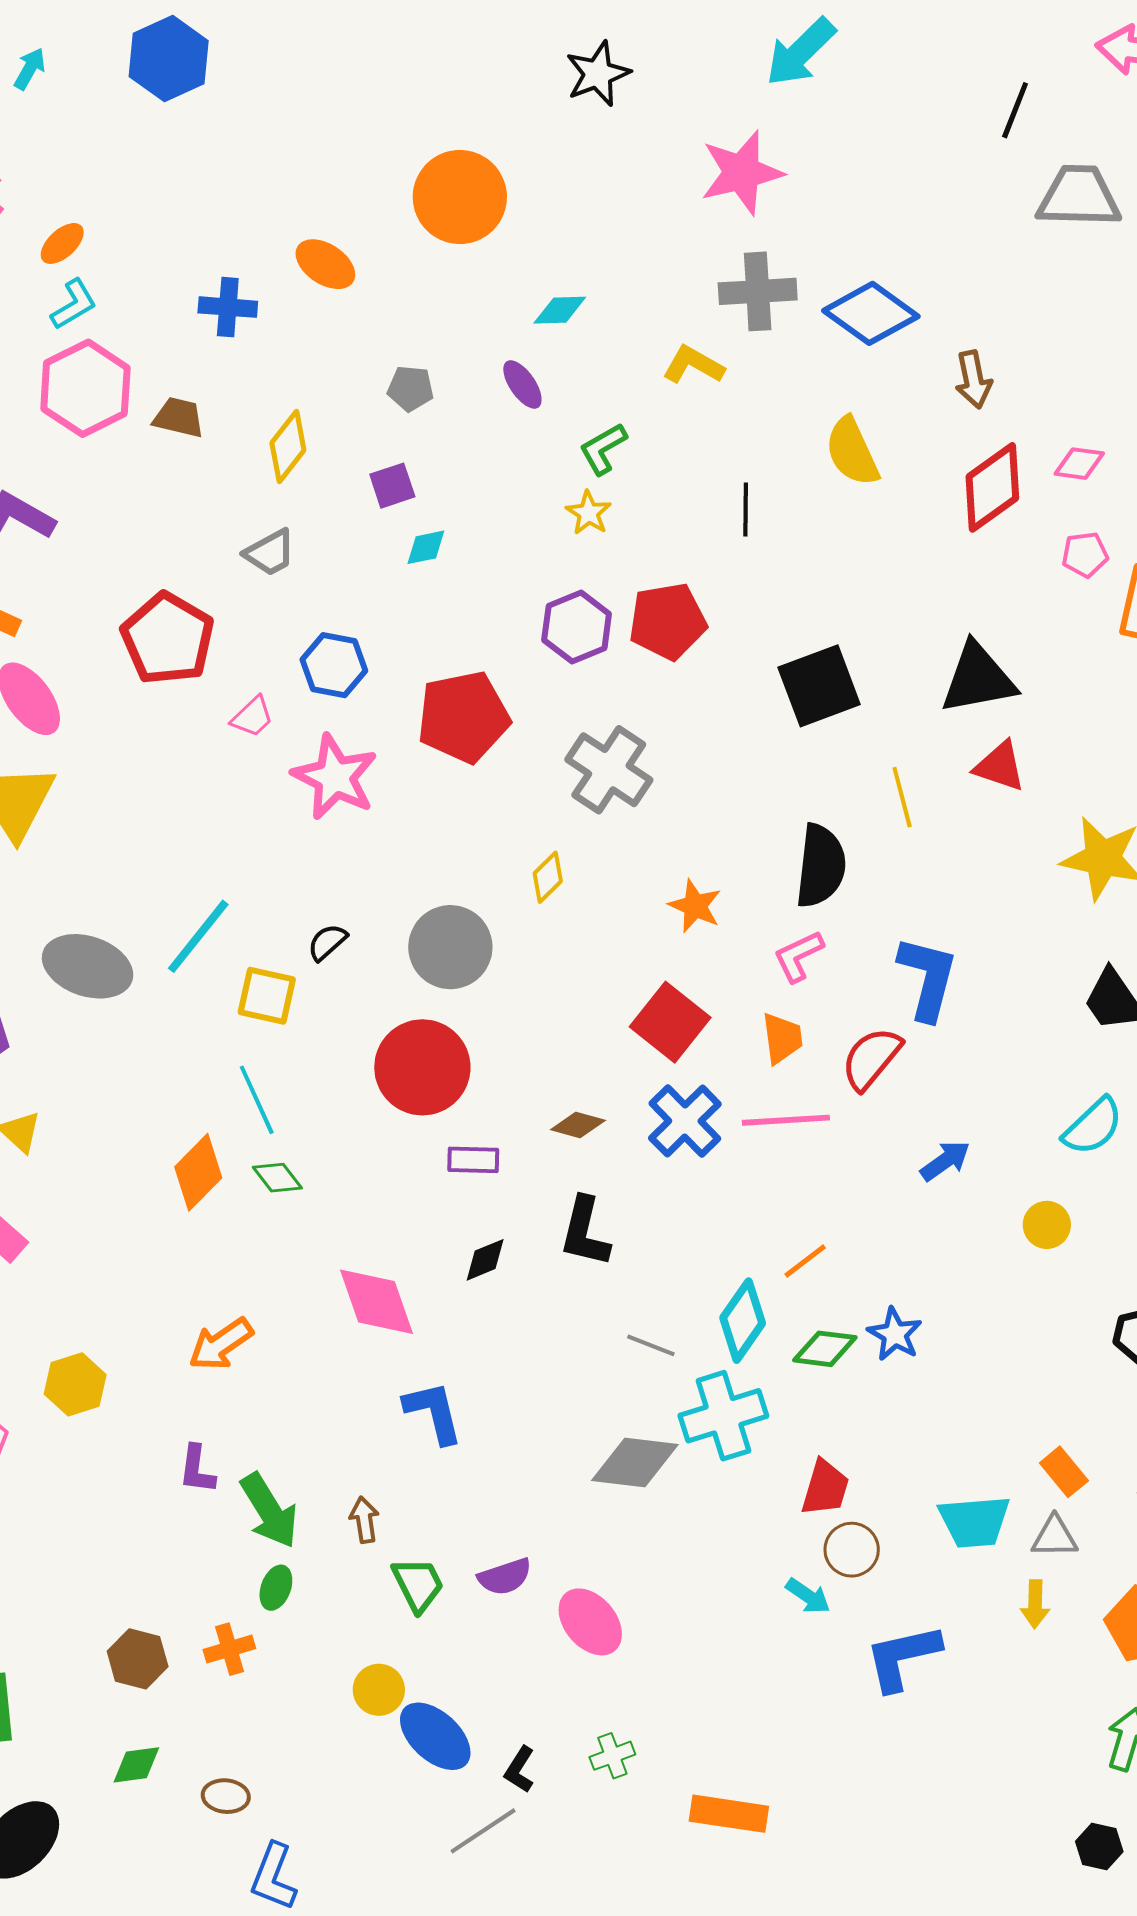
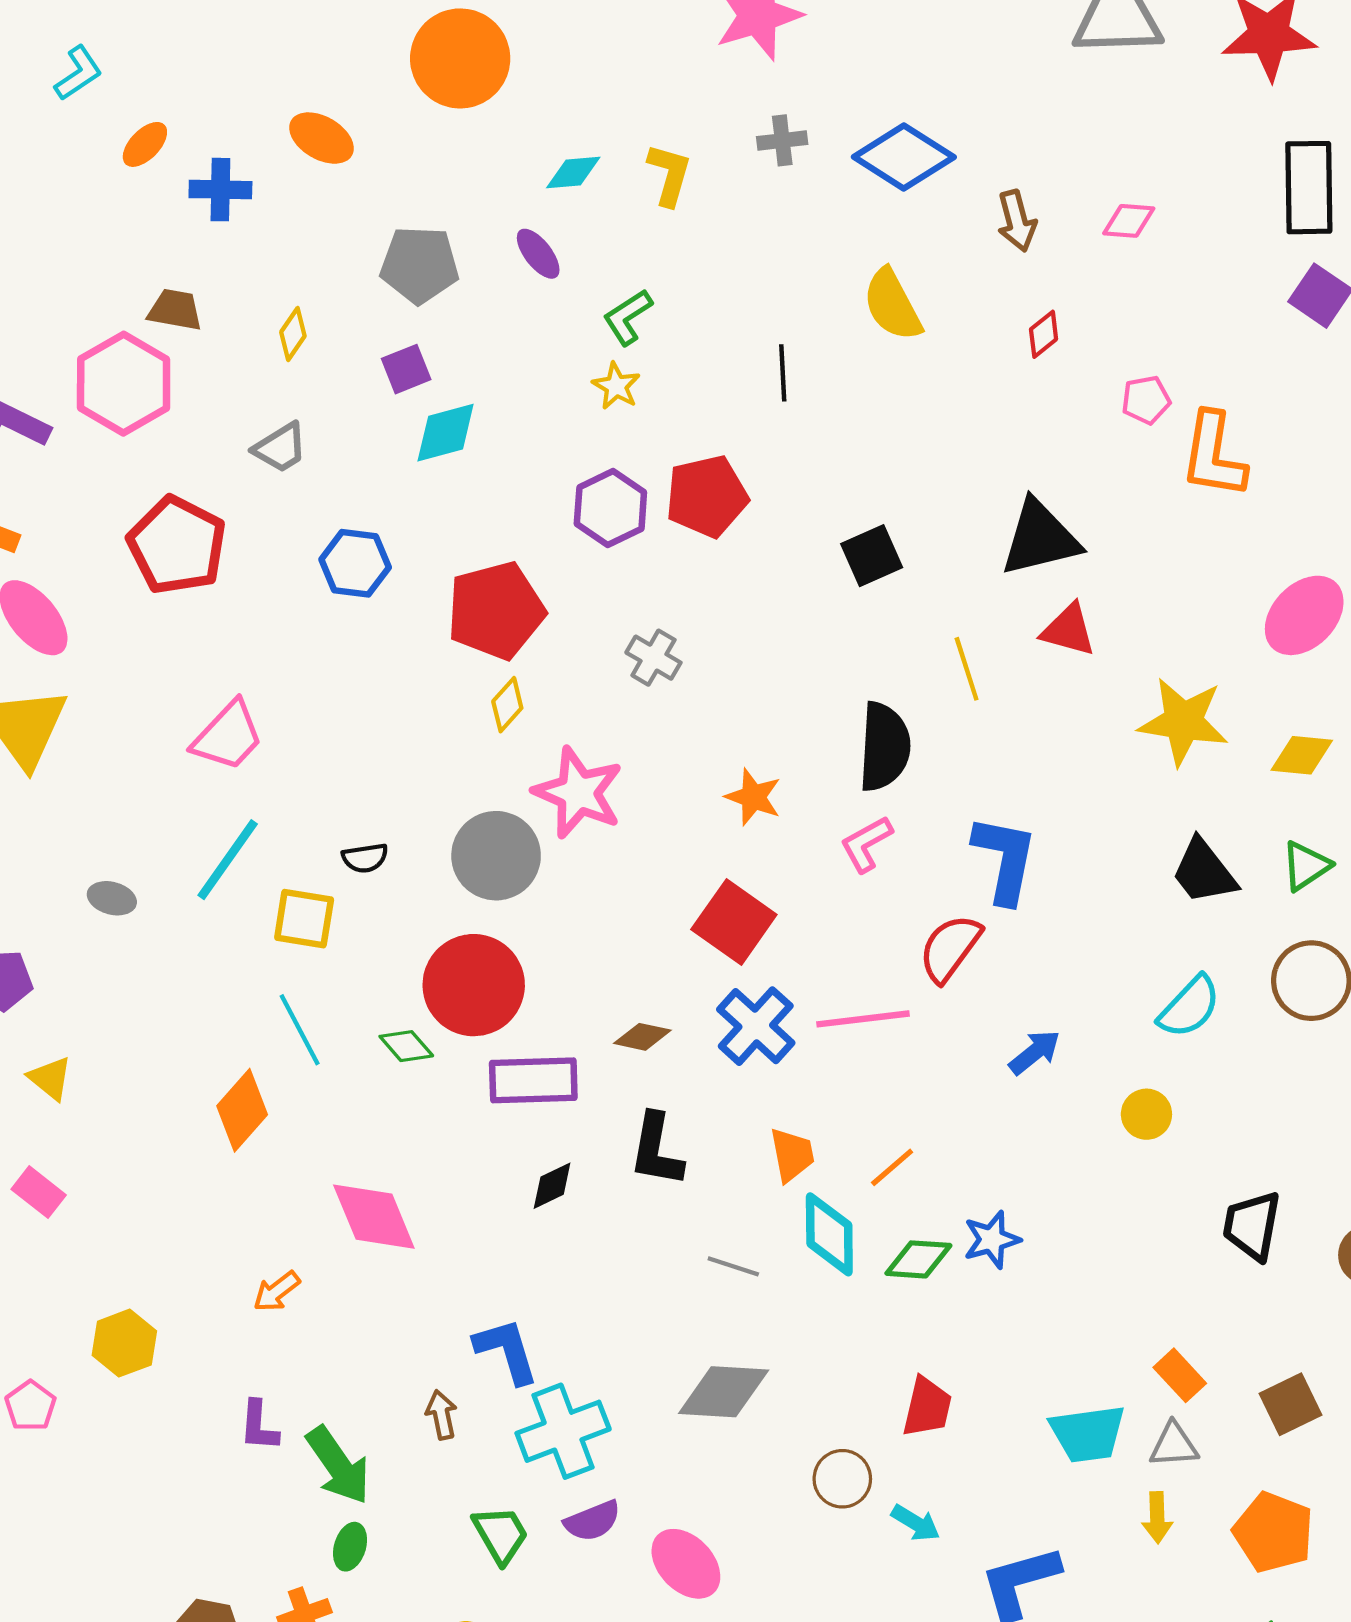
orange ellipse: (62, 243) -> (145, 144), moved
gray cross: (758, 291) -> (782, 140), size x0.6
cyan L-shape: (74, 304) -> (78, 73), moved
yellow L-shape: (693, 365) -> (669, 175), moved, turned 80
pink hexagon: (85, 388) -> (124, 384), moved
gray pentagon: (410, 388) -> (419, 265), size x1.6
yellow diamond: (288, 447) -> (293, 334), size x0.7
pink diamond: (1079, 464) -> (1129, 221), moved
red diamond: (992, 487) -> (1044, 334), size x0.5
cyan diamond: (426, 547) -> (446, 433), size x1.5
black square: (819, 686) -> (872, 556), size x0.7
pink trapezoid: (252, 717) -> (228, 736), moved, size x1.6
gray cross: (609, 770) -> (653, 658), size x0.6
pink star: (335, 777) -> (578, 793), moved
yellow diamond: (548, 877) -> (507, 705), moved
black semicircle: (327, 942) -> (365, 858), turned -144
gray ellipse: (88, 966) -> (112, 898), size x0.5
orange trapezoid: (782, 1038) -> (792, 1155), moved
purple rectangle: (473, 1160) -> (533, 1080), size x1.6
green diamond: (277, 1178) -> (406, 1046), moved
pink diamond: (376, 1302) -> (374, 1217), moved
cyan diamond: (743, 1321) -> (829, 1234), turned -32
blue star: (895, 1334) -> (992, 1240), turned 30
orange arrow: (221, 1344) -> (277, 1291), size x0.7
cyan cross: (723, 1416) -> (563, 1431), moved
brown arrow: (364, 1520) -> (441, 1415), moved
brown circle: (852, 1550) -> (842, 1479), moved

